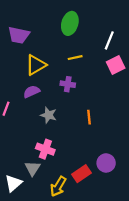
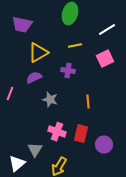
white line: (109, 40) -> (107, 30), turned 36
pink square: (116, 65) -> (105, 59), moved
pink cross: (45, 149) -> (57, 132), moved
red rectangle: (82, 174) -> (81, 134), moved, turned -42

